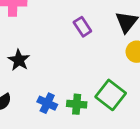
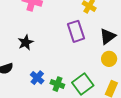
purple rectangle: (82, 27) -> (76, 31), size x1.5

